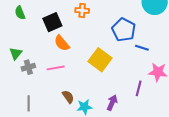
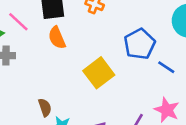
blue line: (142, 48) -> (166, 67), moved
pink line: (56, 68) -> (18, 22), moved, turned 36

